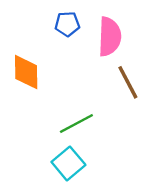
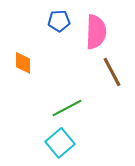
orange diamond: (26, 72) -> (23, 63), size x0.7

